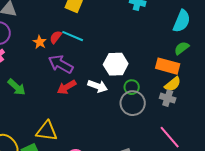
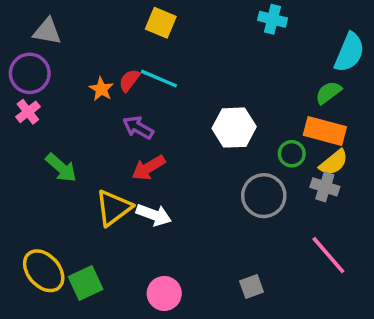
green semicircle: (182, 48) -> (328, 93), moved
purple arrow: (61, 64) -> (138, 128), size x0.7
white arrow: (98, 86) -> (154, 215), moved
green circle: (132, 87) -> (292, 154), moved
yellow triangle: (47, 131) -> (114, 208), moved, turned -45

